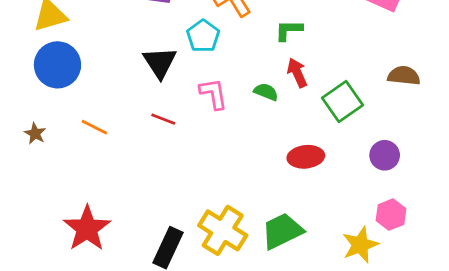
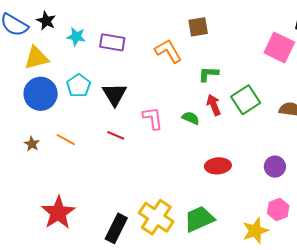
cyan pentagon: (203, 36) -> (79, 86), moved
green square: (343, 101) -> (246, 100), moved
brown star: (35, 134) -> (32, 144), moved

